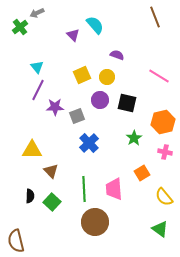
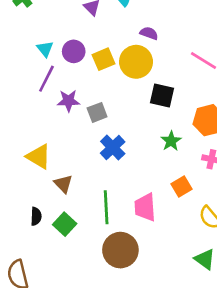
yellow circle: (107, 77) -> (136, 62), size x1.6
purple circle: (100, 100) -> (74, 51), moved
yellow triangle: (32, 150) -> (39, 157), turned 30

